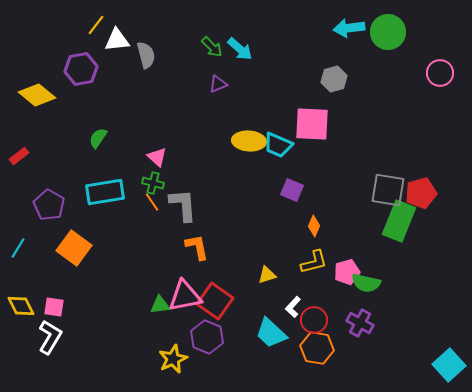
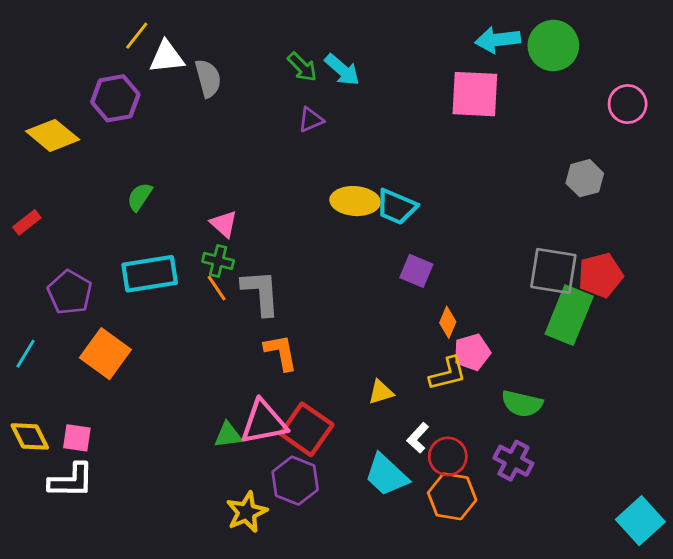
gray hexagon: (334, 79) -> (585, 178), moved
pink square: (312, 124) -> (475, 94), moved
pink pentagon: (347, 272) -> (472, 352), moved
white L-shape: (50, 337) -> (71, 481), turned 60

